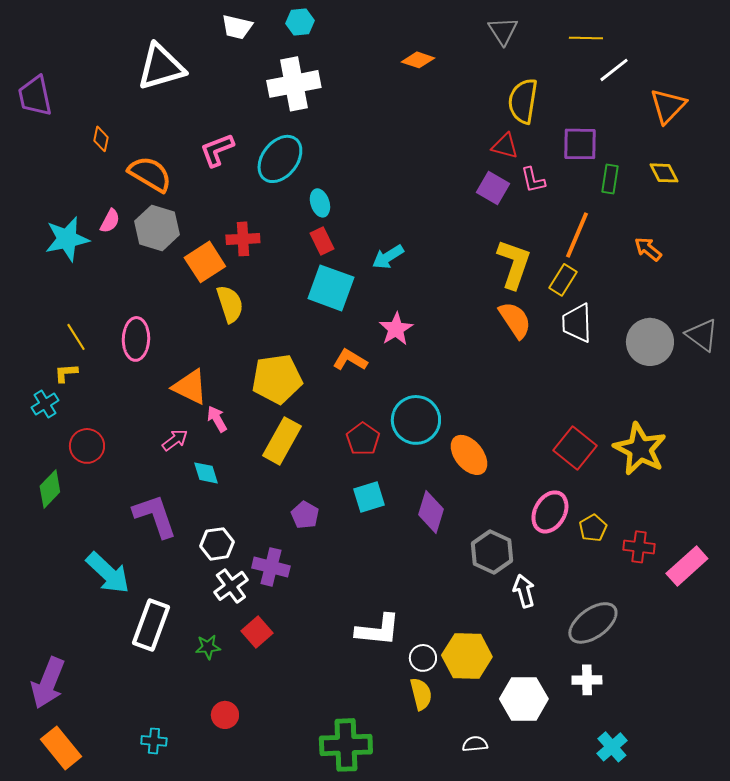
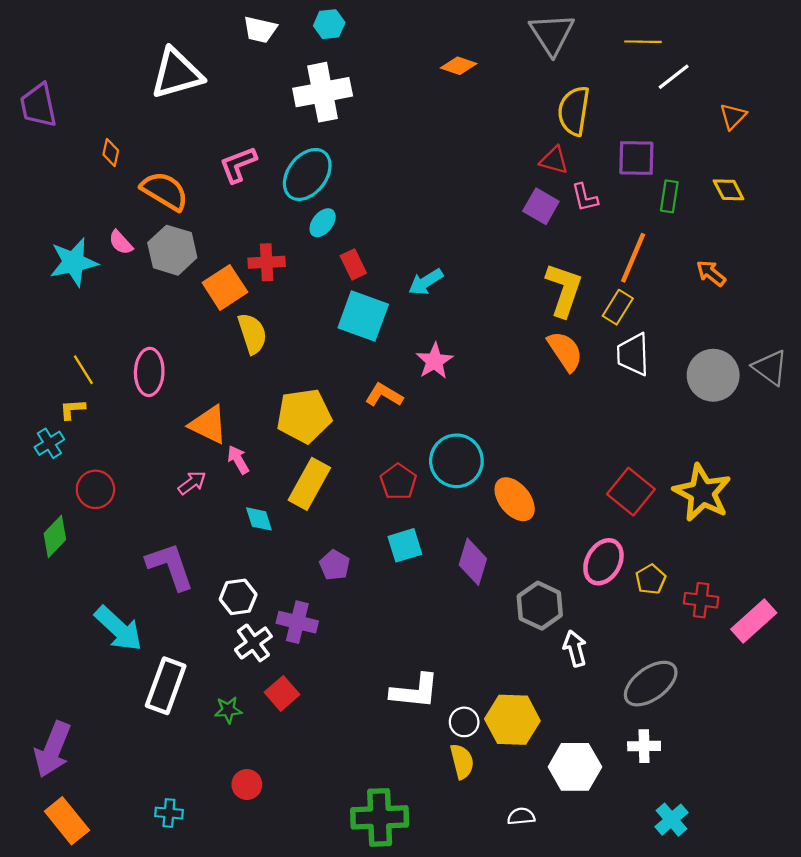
gray triangle: (503, 31) -> (552, 34), size x1.4
orange triangle: (668, 106) -> (733, 116), size x0.7
cyan ellipse: (320, 203) -> (323, 223), moved, turned 56
pink semicircle: (110, 221) -> (121, 242), turned 110
cyan diamond: (206, 473) -> (259, 519), moved

